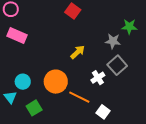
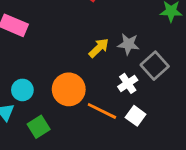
gray star: (113, 41) -> (128, 44), moved
white square: (103, 112) -> (136, 116), moved

